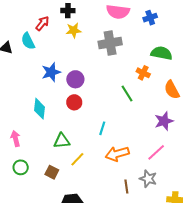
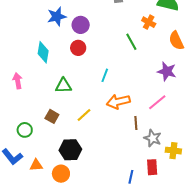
purple star: (164, 121) -> (167, 71), turned 30
yellow line: (77, 159) -> (84, 115), moved
green circle: (21, 167) -> (25, 130), moved
gray star: (148, 179) -> (153, 138), moved
brown line: (126, 186) -> (136, 123), moved

